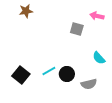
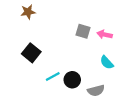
pink arrow: (97, 16) -> (105, 34), moved
black square: (21, 75) -> (31, 53), moved

